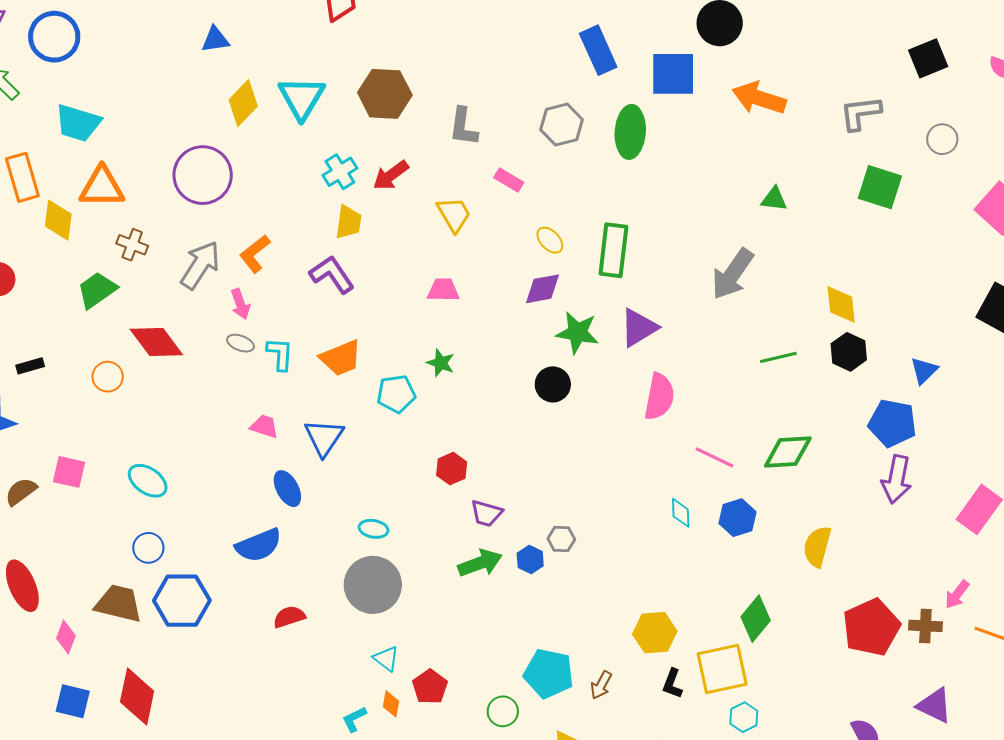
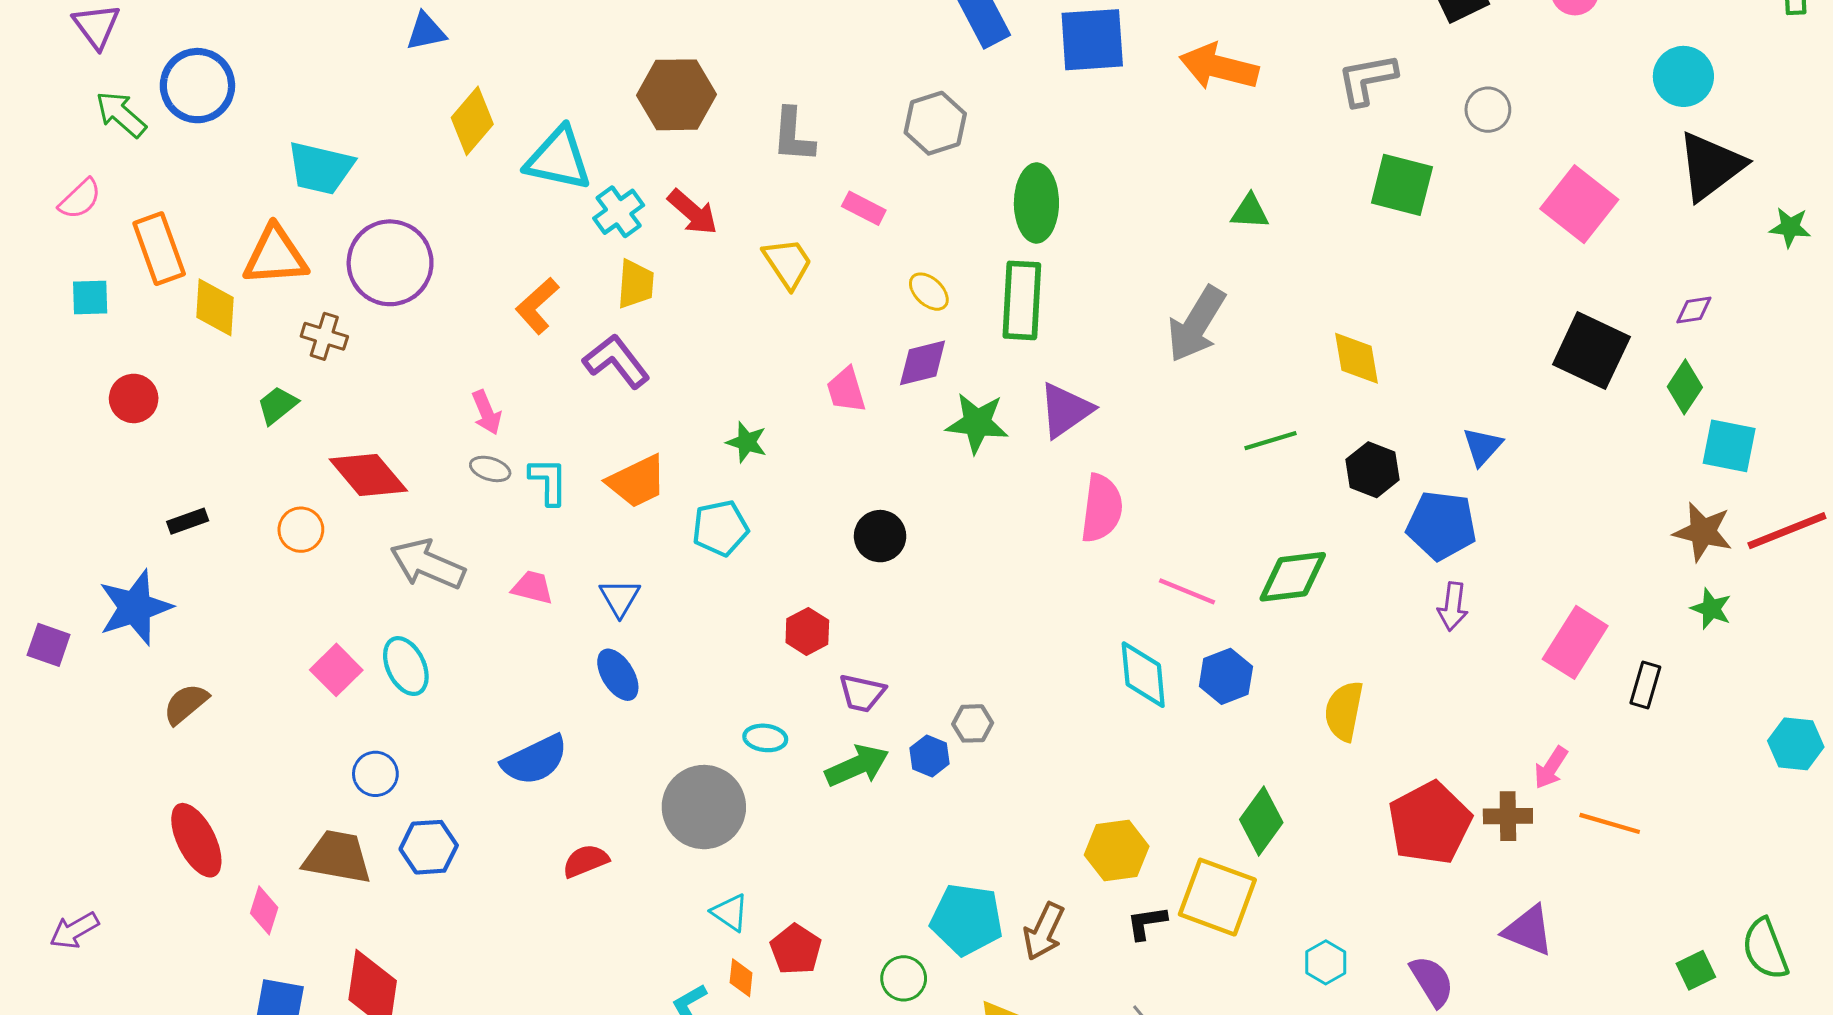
blue circle: (54, 37) -> (197, 86), moved
cyan triangle: (302, 98) -> (558, 159), moved, turned -45
cyan trapezoid: (78, 123) -> (321, 168), moved
green ellipse: (630, 132) -> (1036, 203), moved
purple circle: (203, 175) -> (390, 263), moved
red arrow: (391, 175) -> (693, 212), turned -99
orange L-shape: (255, 254) -> (537, 306), moved
gray arrow: (200, 265) -> (428, 564), moved, turned -96
green trapezoid: (97, 290) -> (277, 405), size x0.7
pink trapezoid: (443, 290) -> (846, 390), moved, turned -104
black hexagon: (849, 352) -> (1373, 470), moved
green star: (441, 363) -> (747, 442), moved
black circle: (553, 384) -> (880, 536), moved
blue triangle: (324, 437) -> (620, 598), size x0.7
pink square: (69, 472) -> (336, 670), moved, turned 36
purple arrow: (897, 479) -> (1453, 606), size x0.7
cyan ellipse: (148, 481) -> (406, 666), moved, turned 33
blue ellipse: (287, 489) -> (618, 675), moved
cyan diamond: (681, 513) -> (1143, 675), size x1.6
cyan ellipse: (374, 529) -> (765, 738), moved
blue hexagon: (182, 601) -> (429, 847), size x0.7
yellow square: (722, 669) -> (1217, 897), turned 36
black L-shape: (672, 684) -> (1147, 923), turned 64
brown arrow: (601, 685) -> (1044, 931), size x1.4
cyan hexagon: (744, 717) -> (1326, 962), moved

